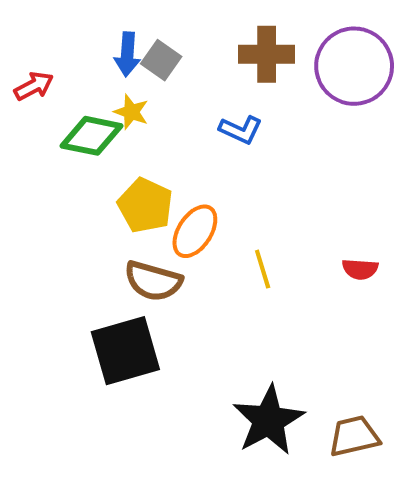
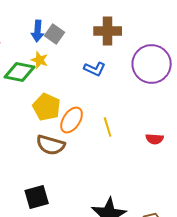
purple circle: (354, 66) -> (152, 64), moved
yellow line: (263, 269) -> (108, 127), moved
black square: (125, 351) -> (37, 197), moved, size x0.7

